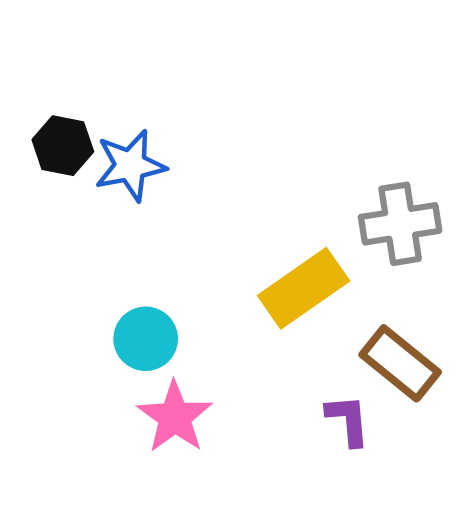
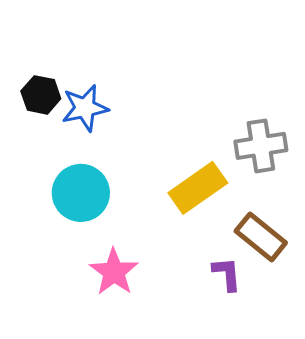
cyan circle: (146, 339) -> (81, 193), moved, size x1.4

